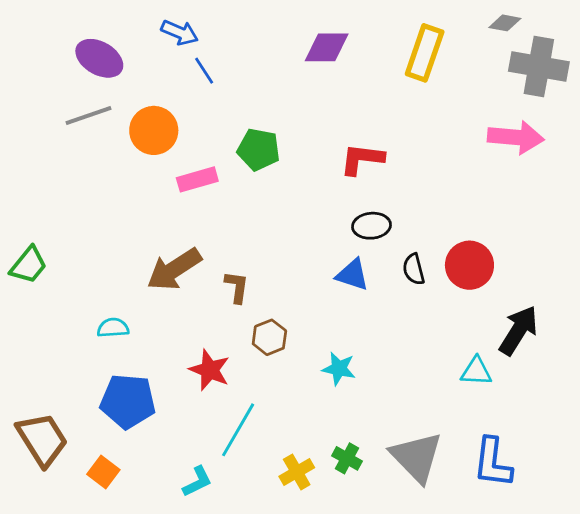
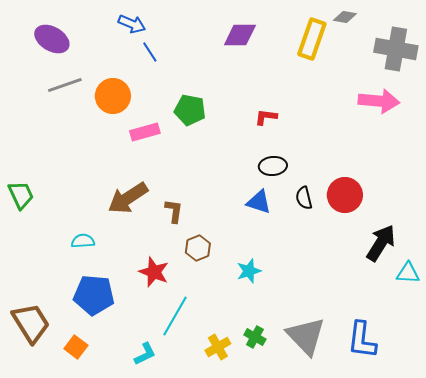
gray diamond: (505, 23) -> (345, 17), moved
purple ellipse: (99, 58) -> (52, 39), moved
red L-shape: (362, 159) -> (266, 117), size x0.7
green trapezoid: (29, 265) -> (21, 195), turned -64
cyan star: (339, 369) -> (249, 271), turned -30
cyan triangle: (476, 371) -> (408, 273), moved

